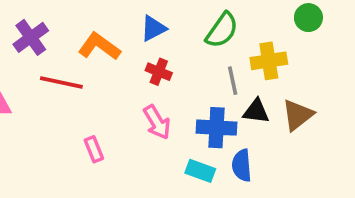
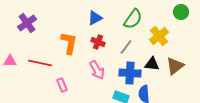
orange L-shape: (99, 46) -> (69, 43), moved, turned 65
yellow cross: (269, 61) -> (159, 36), turned -30
gray line: (233, 81) -> (126, 47), moved, turned 49
red line: (61, 82) -> (40, 63), moved

